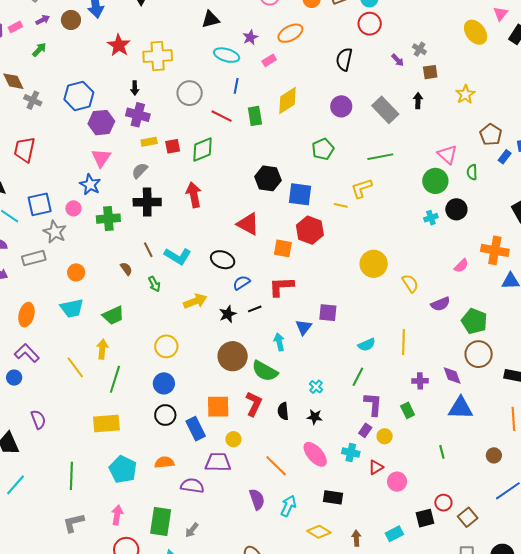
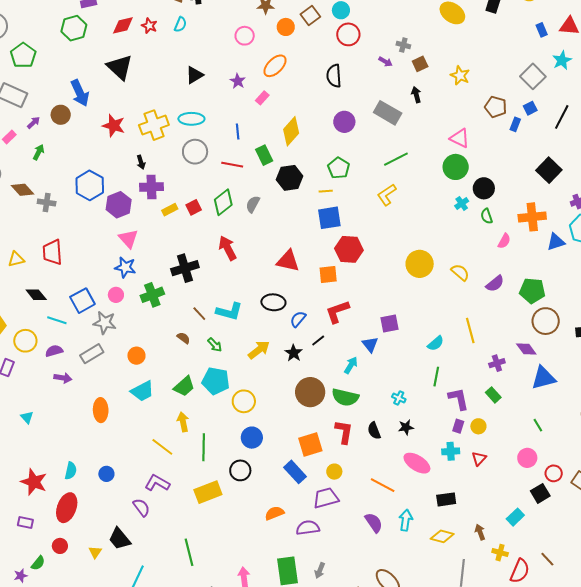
cyan ellipse: (227, 55) -> (191, 119), moved
gray semicircle: (140, 171) -> (253, 204), moved
green semicircle: (472, 172) -> (487, 216), moved
black hexagon: (268, 178) -> (290, 178), moved
yellow line: (341, 205) -> (326, 191), moved
cyan arrow: (279, 342) -> (351, 365), turned 60
purple L-shape: (27, 353) -> (157, 483), moved
black circle: (165, 415) -> (240, 470), moved
cyan pentagon: (123, 469) -> (216, 381), moved
pink circle: (397, 482) -> (527, 458), moved

